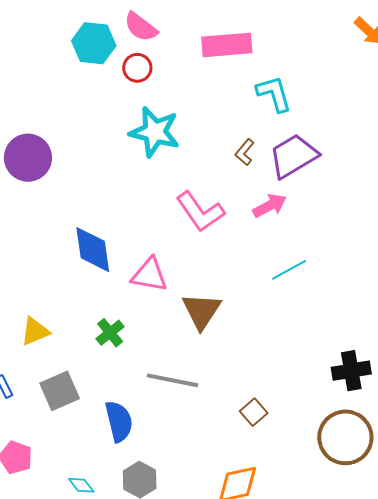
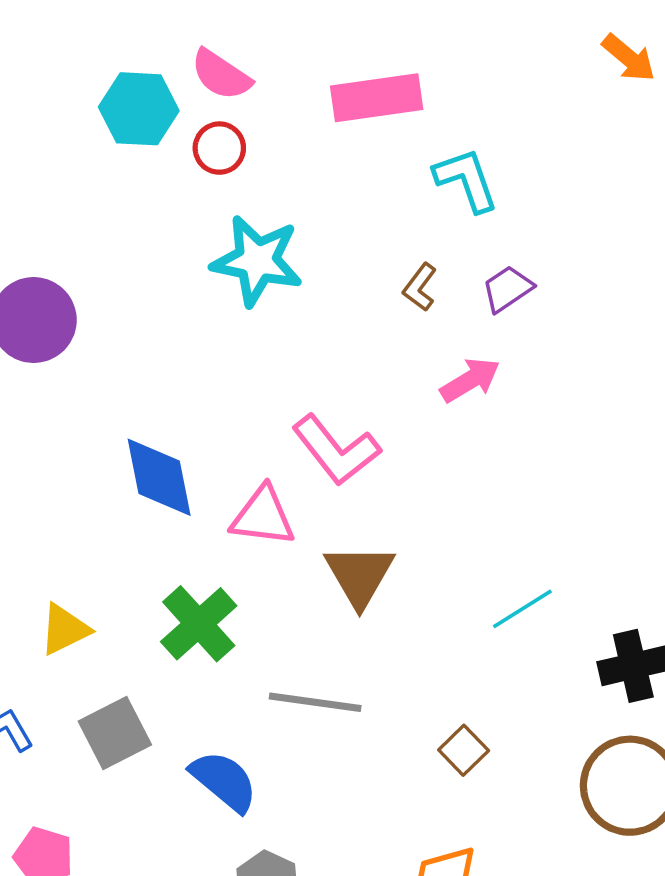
purple trapezoid: (294, 156) -> (507, 289), size x0.6
pink L-shape: (200, 212) -> (336, 450), moved
cyan line: (289, 270) -> (522, 609), moved
green cross: (110, 333) -> (199, 624), size x1.5
blue semicircle: (119, 421) -> (224, 781), turned -33

